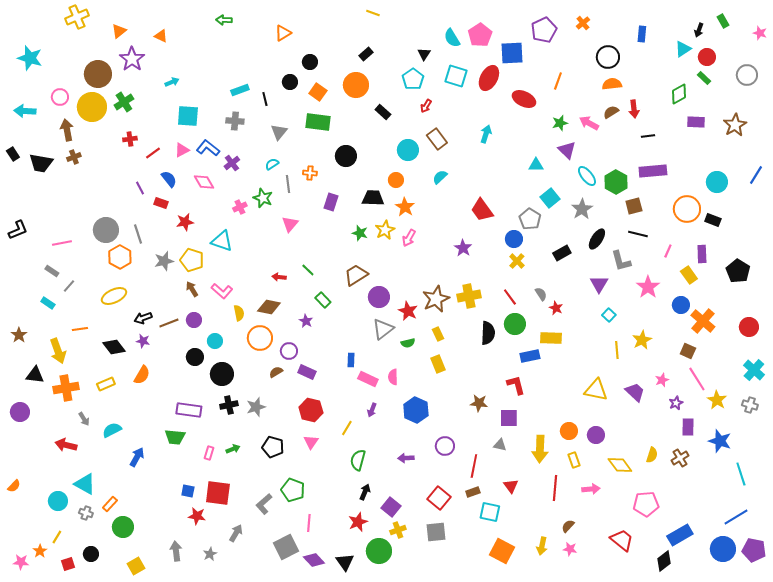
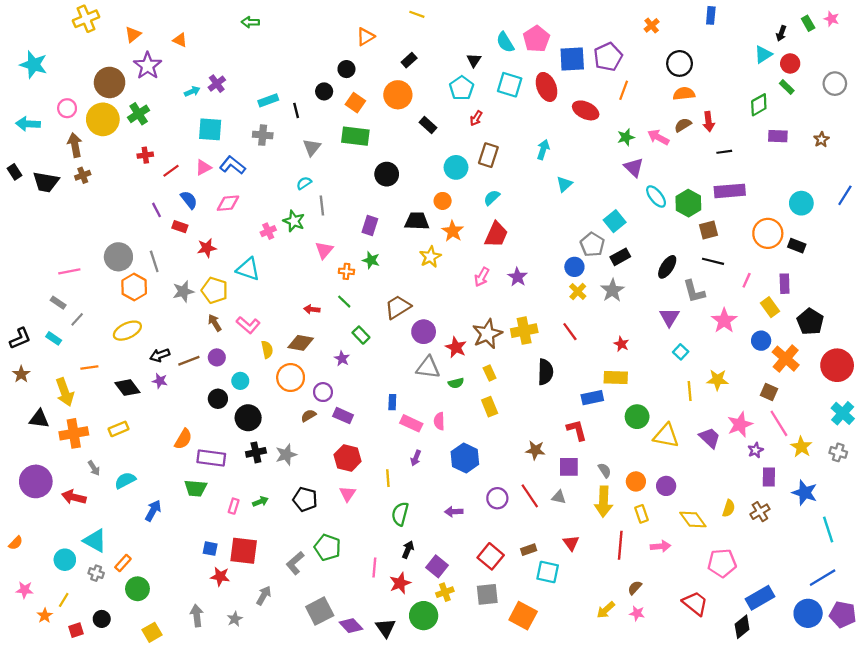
purple pentagon: (544, 30) -> (608, 57), moved
orange triangle: (283, 33) -> (365, 37), moved
pink star: (760, 33) -> (831, 19), moved
blue rectangle: (642, 34) -> (711, 15), moved
red ellipse: (489, 78) -> (547, 87), turned -50
brown star: (735, 125) -> (821, 139), size x0.6
brown rectangle: (437, 139) -> (488, 155), turned 55
purple cross: (232, 163) -> (217, 84), moved
cyan triangle: (536, 165) -> (564, 184), moved, turned -42
orange cross: (310, 173) -> (346, 271), moved
pink diamond: (204, 182) -> (228, 203), turned -65
gray star: (582, 209) -> (612, 290), moved
red trapezoid: (482, 210) -> (496, 234), moved, turned -120
black L-shape: (18, 230) -> (20, 338), moved
green star: (360, 233) -> (371, 260), moved
pink arrow: (409, 238) -> (482, 277), moved
black rectangle: (562, 253) -> (620, 257), moved
black pentagon: (738, 271) -> (810, 322), moved
gray semicircle: (541, 294) -> (605, 470), moved
green circle: (515, 324) -> (637, 417), moved
red circle: (749, 327) -> (837, 365), size x1.5
gray triangle: (383, 329) -> (428, 367), turned 45
yellow star: (642, 340) -> (718, 380), turned 30
orange semicircle: (142, 375) -> (183, 439), moved
pink star: (662, 380) -> (740, 424), size x1.6
purple circle: (20, 412) -> (36, 481), moved, size x1.5
yellow line: (347, 428) -> (388, 478), turned -35
red line: (474, 466) -> (530, 496), moved, turned -45
pink line: (309, 523) -> (374, 568), moved
yellow arrow: (542, 546) -> (606, 610), turned 36
orange square: (502, 551) -> (523, 616), moved
pink star: (21, 562) -> (25, 590), moved

